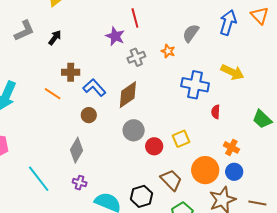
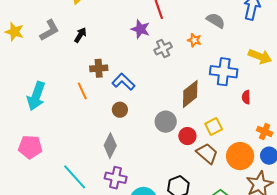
gray semicircle: (191, 33) -> (216, 21), turned 90
orange line: (53, 94) -> (82, 91), turned 36
brown diamond: (128, 95) -> (190, 94), moved
brown trapezoid: (171, 180) -> (207, 153), moved
purple cross: (80, 183) -> (116, 178), size x1.5

